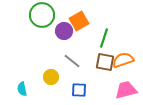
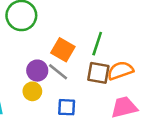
orange square: (79, 21) -> (63, 50), moved, turned -30
purple circle: (64, 31) -> (37, 71), moved

